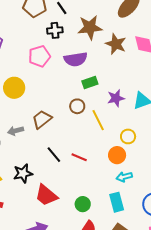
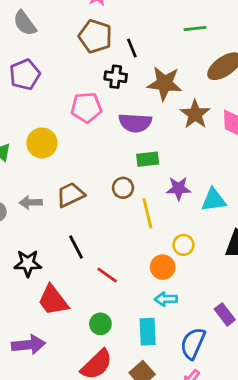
red line: (79, 157) -> (107, 275), moved

